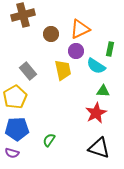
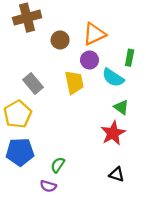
green triangle: (103, 91) -> (121, 107), turned 32
black triangle: (99, 148) -> (117, 174), size x0.6
purple semicircle: (12, 153) -> (48, 186), moved

